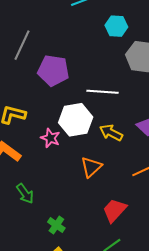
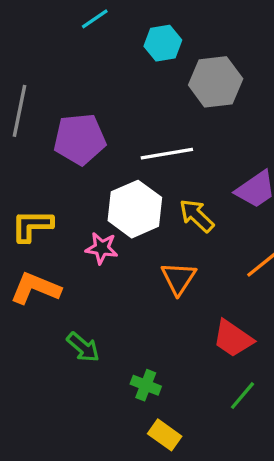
yellow arrow: (111, 133) -> (197, 216), turned 30
red trapezoid: (115, 210) -> (233, 338), turned -84

